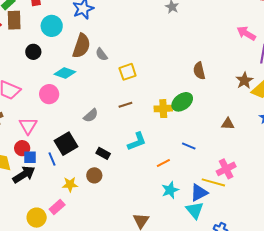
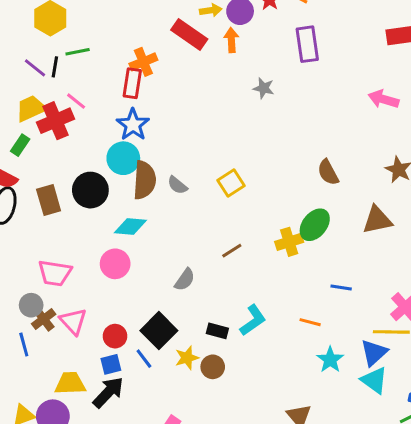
brown rectangle: (14, 20) -> (49, 200), moved
cyan circle: (52, 26) -> (123, 158), moved
black circle: (33, 52) -> (90, 190), moved, size x1.5
yellow square: (128, 72) -> (231, 183), moved
brown triangle: (228, 124) -> (377, 220), moved, size x1.5
pink triangle: (28, 126) -> (73, 321), moved
cyan L-shape: (137, 141) -> (253, 320), moved
red circle: (22, 148) -> (115, 336), moved
orange line: (163, 163) -> (310, 322), turned 56
yellow star: (70, 184) -> (187, 358), moved

